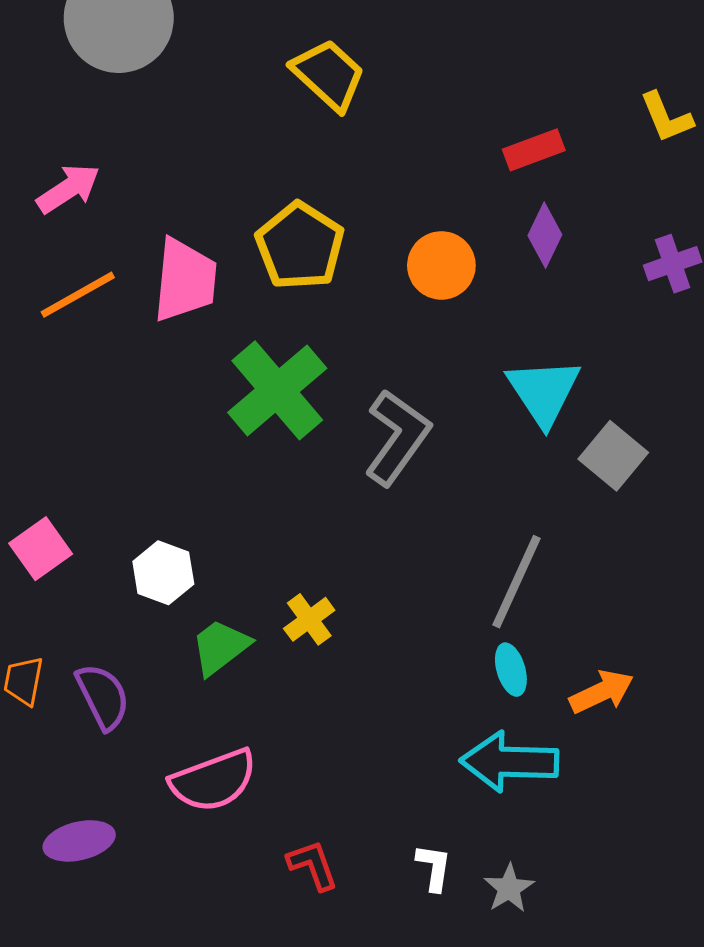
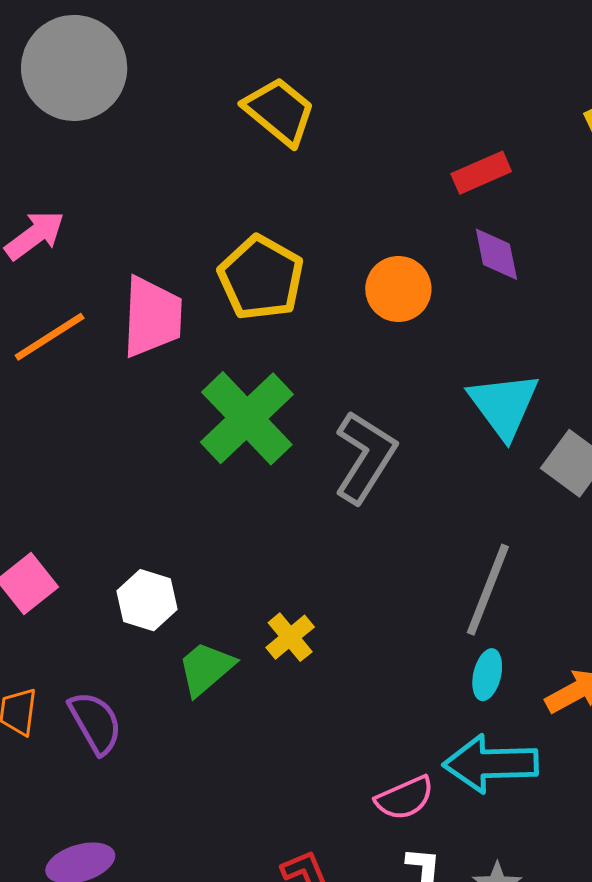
purple diamond: (545, 235) -> (496, 254), turned -34
cyan ellipse: (511, 670) -> (487, 675), turned 33
pink semicircle: (213, 780) -> (405, 798), moved, size x0.7

